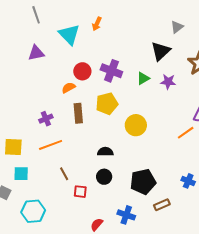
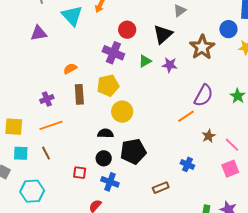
red circle: (82, 71) -> (127, 30), moved
yellow circle: (136, 125) -> (122, 112), moved
brown line: (64, 174) -> (46, 153), moved
black pentagon: (143, 182) -> (133, 151), moved
blue cross: (126, 215) -> (110, 182), moved

